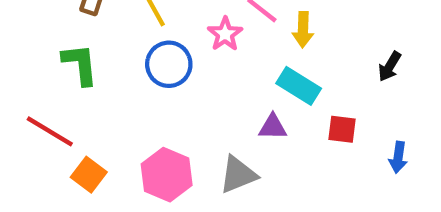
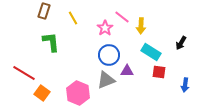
green L-shape: (80, 64) -> (51, 42), moved
blue circle: (169, 64) -> (109, 55), moved
cyan rectangle: (299, 86) -> (151, 52), moved
gray triangle: (238, 175) -> (106, 80), moved

